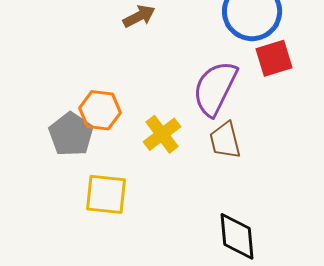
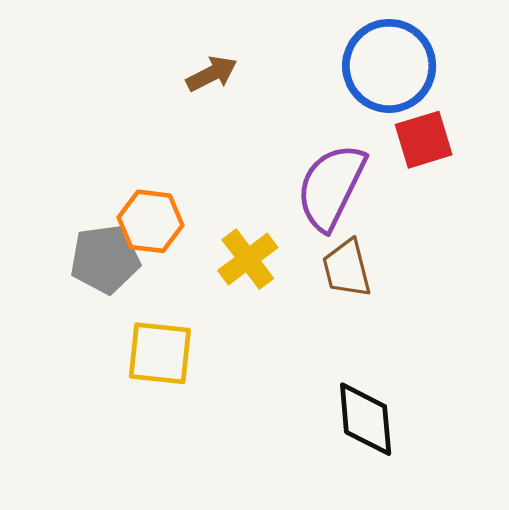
gray pentagon: (71, 134) -> (105, 259), turned 30

